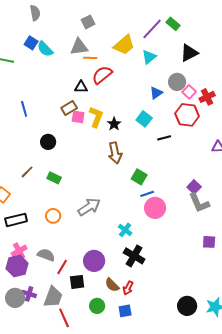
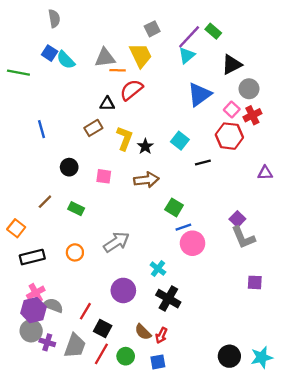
gray square: (88, 22) -> (152, 29), moved
yellow trapezoid: (124, 45) -> (141, 55), moved, turned -75
cyan triangle: (149, 57) -> (187, 55), moved
gray circle: (177, 82) -> (249, 89), moved
blue triangle: (156, 93) -> (199, 95), moved, size x1.6
pink square: (78, 117) -> (104, 176), moved
brown arrow: (115, 153) -> (146, 180), turned -85
gray semicircle: (46, 255) -> (53, 305), moved
purple circle: (94, 261) -> (123, 290), moved
black square: (77, 282) -> (103, 329), turned 35
gray circle: (15, 298) -> (31, 331), moved
red line: (64, 318) -> (101, 354), moved, turned 54

